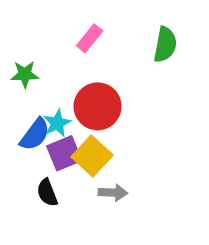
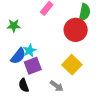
red circle: (98, 106) -> (76, 30), moved
yellow square: (92, 156) -> (72, 65), moved
gray arrow: (113, 193) -> (57, 86), turned 32

